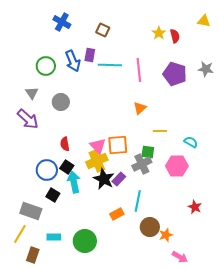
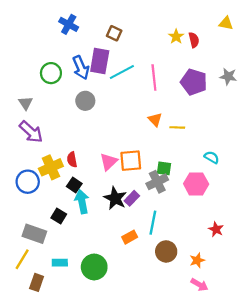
purple rectangle: (90, 55) -> (100, 61), size x1.6
cyan line: (110, 65) -> (122, 72), turned -30
gray triangle: (32, 93) -> (25, 103), moved
gray circle: (61, 102) -> (85, 101), moved
orange triangle: (140, 108) -> (155, 120), turned -32
yellow line: (160, 131) -> (177, 127), moved
pink triangle: (98, 146) -> (109, 162), turned 30
yellow cross: (97, 161) -> (51, 167), moved
blue circle: (47, 170) -> (28, 182), moved
orange star: (166, 235) -> (197, 260), moved

